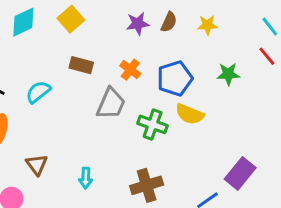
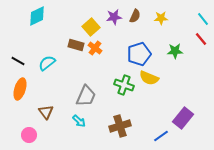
yellow square: (71, 19) -> (91, 27), moved
orange cross: (130, 70) -> (95, 48), moved
gray trapezoid: (111, 104) -> (86, 96), moved
cyan arrow: (86, 178) -> (79, 121), turned -48

